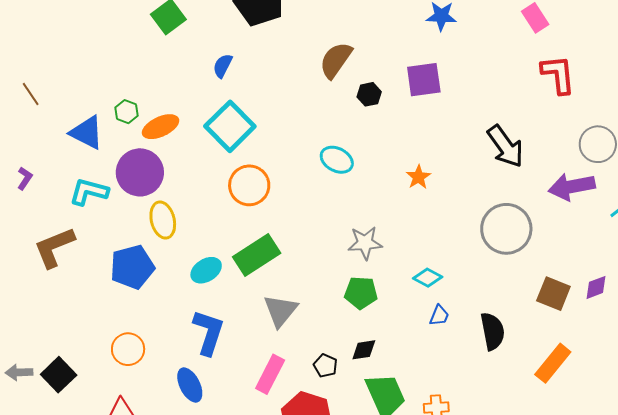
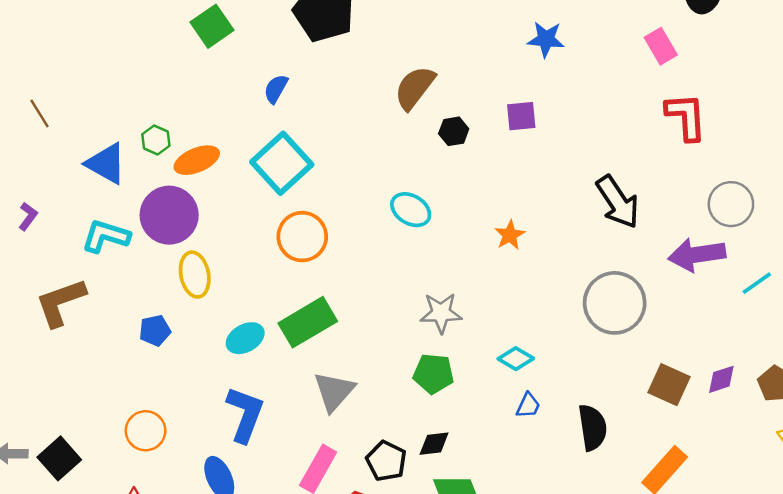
purple square: (424, 80) -> (521, 116), size x0.7
blue pentagon: (132, 267) -> (155, 331), size x0.6
black pentagon: (325, 366) -> (386, 461), size x1.4

